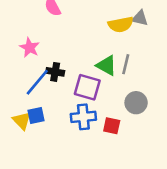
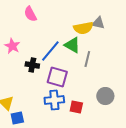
green triangle: (107, 65) -> (72, 45), moved
blue line: (37, 82) -> (50, 51), moved
gray circle: (136, 103) -> (105, 96), moved
blue square: (36, 116) -> (17, 118), moved

